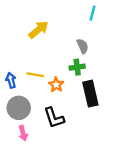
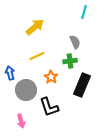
yellow line: (35, 75) -> (37, 56), moved, turned -35
black rectangle: (90, 94) -> (82, 85), turned 35
gray circle: (19, 108) -> (26, 90), moved

